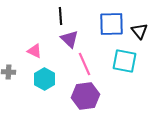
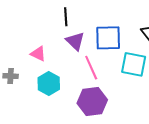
blue square: (112, 24) -> (108, 38), moved

